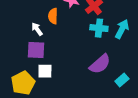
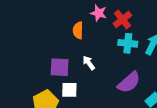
white arrow: (37, 29) -> (89, 63), moved

